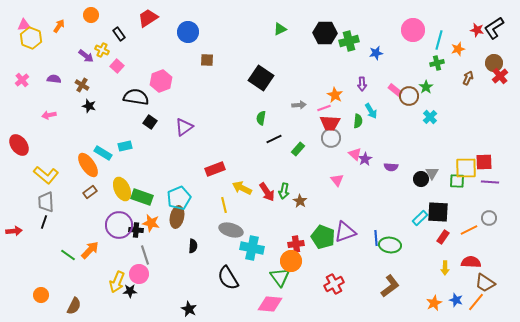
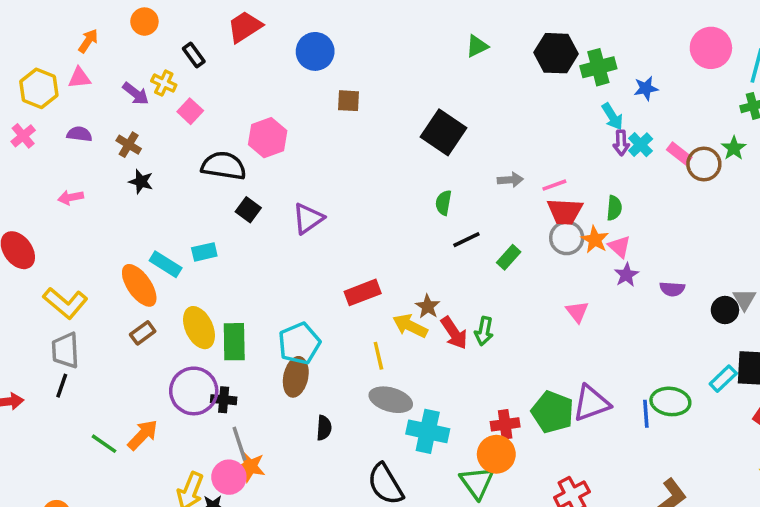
pink triangle: (24, 25) -> (79, 78), moved
yellow hexagon: (31, 38) -> (39, 88), moved
orange star: (335, 95) -> (595, 240), moved
cyan arrow: (371, 111) -> (612, 117), moved
cyan cross: (430, 117) -> (641, 145), moved
pink triangle: (355, 154) -> (619, 247), moved
green rectangle: (142, 197) -> (234, 342), turned 70
brown star: (300, 201) -> (428, 306), moved
orange star: (151, 223) -> (250, 467), moved
green ellipse: (390, 245) -> (670, 401), moved

